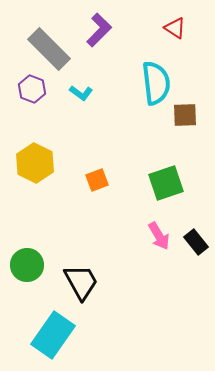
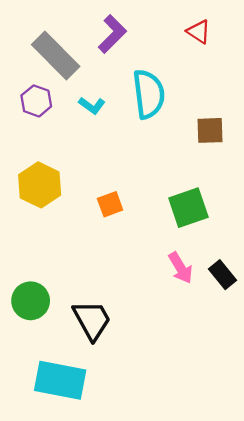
cyan semicircle: (156, 83) -> (149, 94), moved
cyan rectangle: (53, 335) -> (60, 380), turned 66

